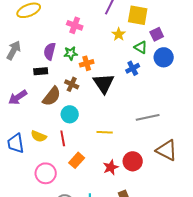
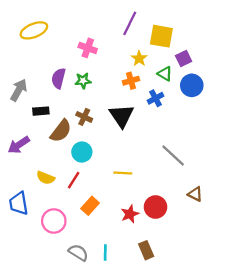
gray arrow: (14, 50) -> (19, 90), moved
orange cross: (87, 63) -> (131, 81), moved
black rectangle: (41, 71) -> (41, 111), moved
purple arrow: (18, 97) -> (19, 145), moved
gray line: (148, 117) -> (173, 156), turned 55
red line: (63, 138) -> (74, 180), turned 42
blue trapezoid: (16, 143) -> (19, 203), moved
brown triangle: (167, 150) -> (195, 194), size x0.6

